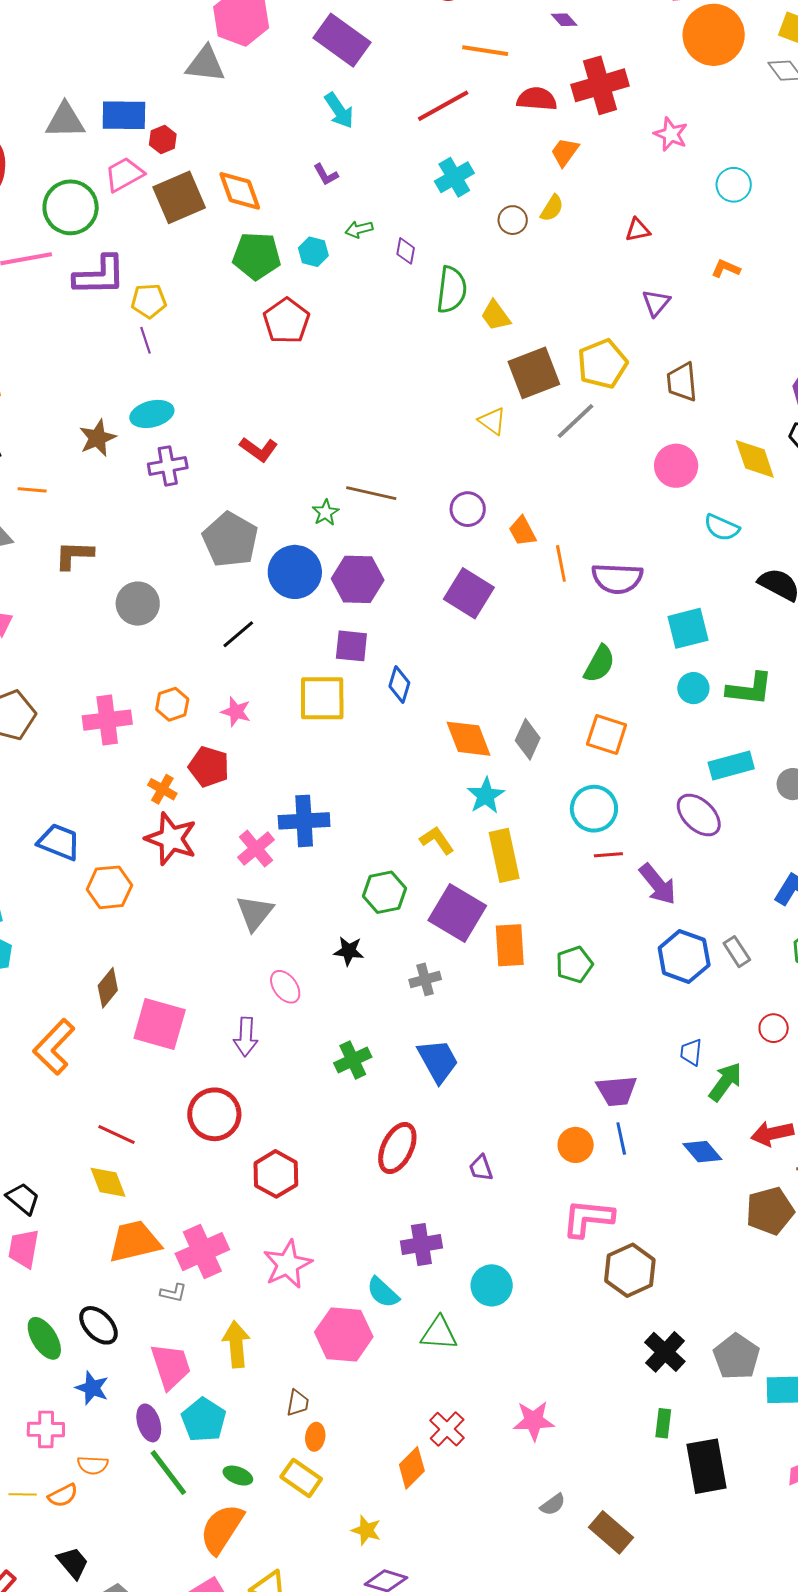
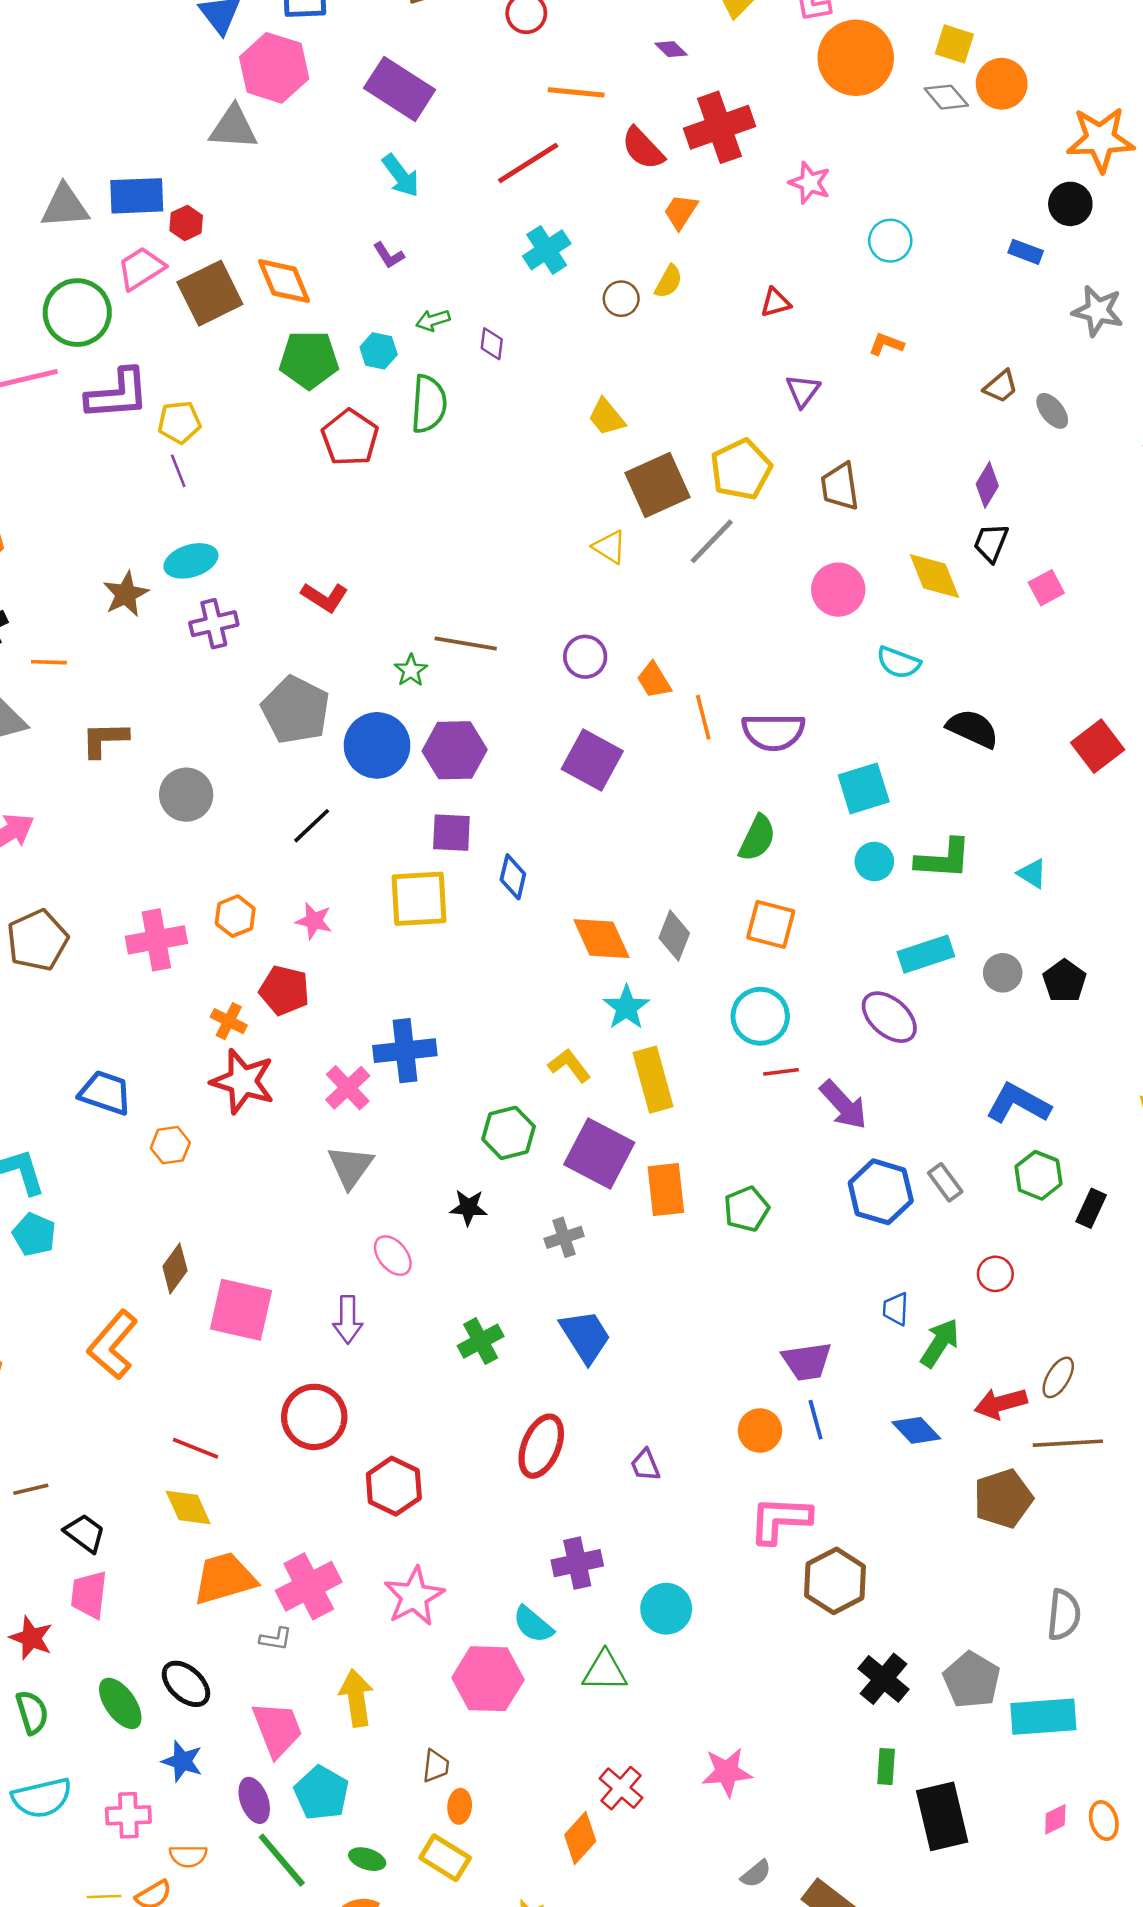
red semicircle: (537, 99) -> (643, 148), turned -135
green semicircle: (452, 290) -> (429, 404), moved
orange hexagon: (109, 887) -> (170, 1145), size x0.7

